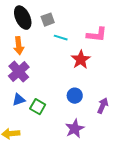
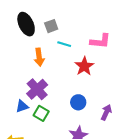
orange arrow: (19, 46) -> (39, 57), moved
purple cross: (19, 72) -> (37, 89), moved

